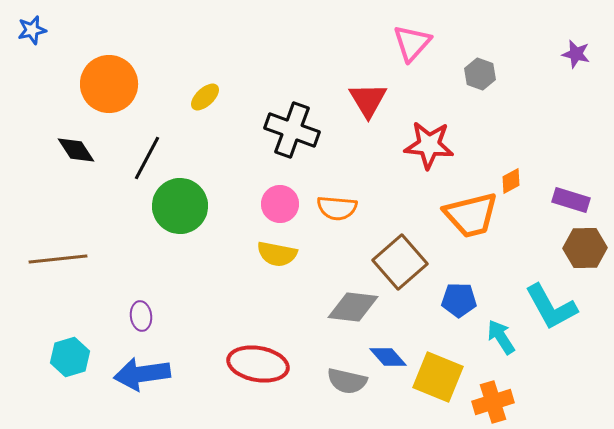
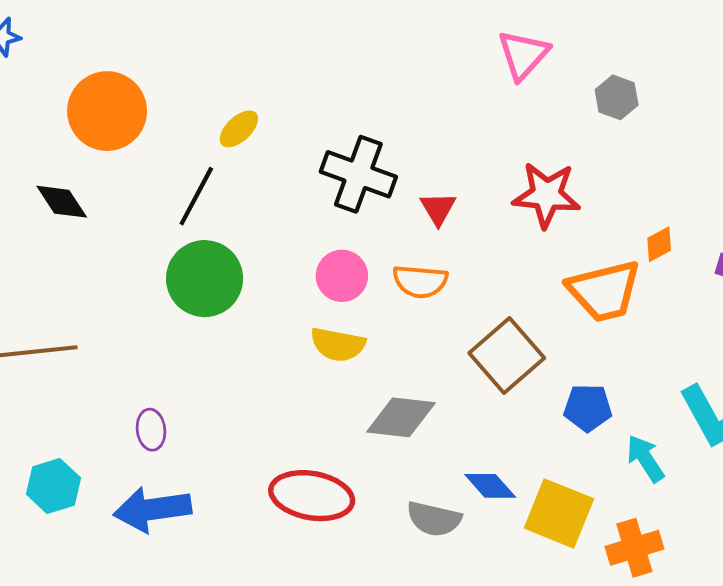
red triangle: (368, 100) -> (438, 209), moved, size x0.7
black line: (147, 158) -> (196, 196), moved
gray diamond: (353, 307) -> (401, 417), moved

